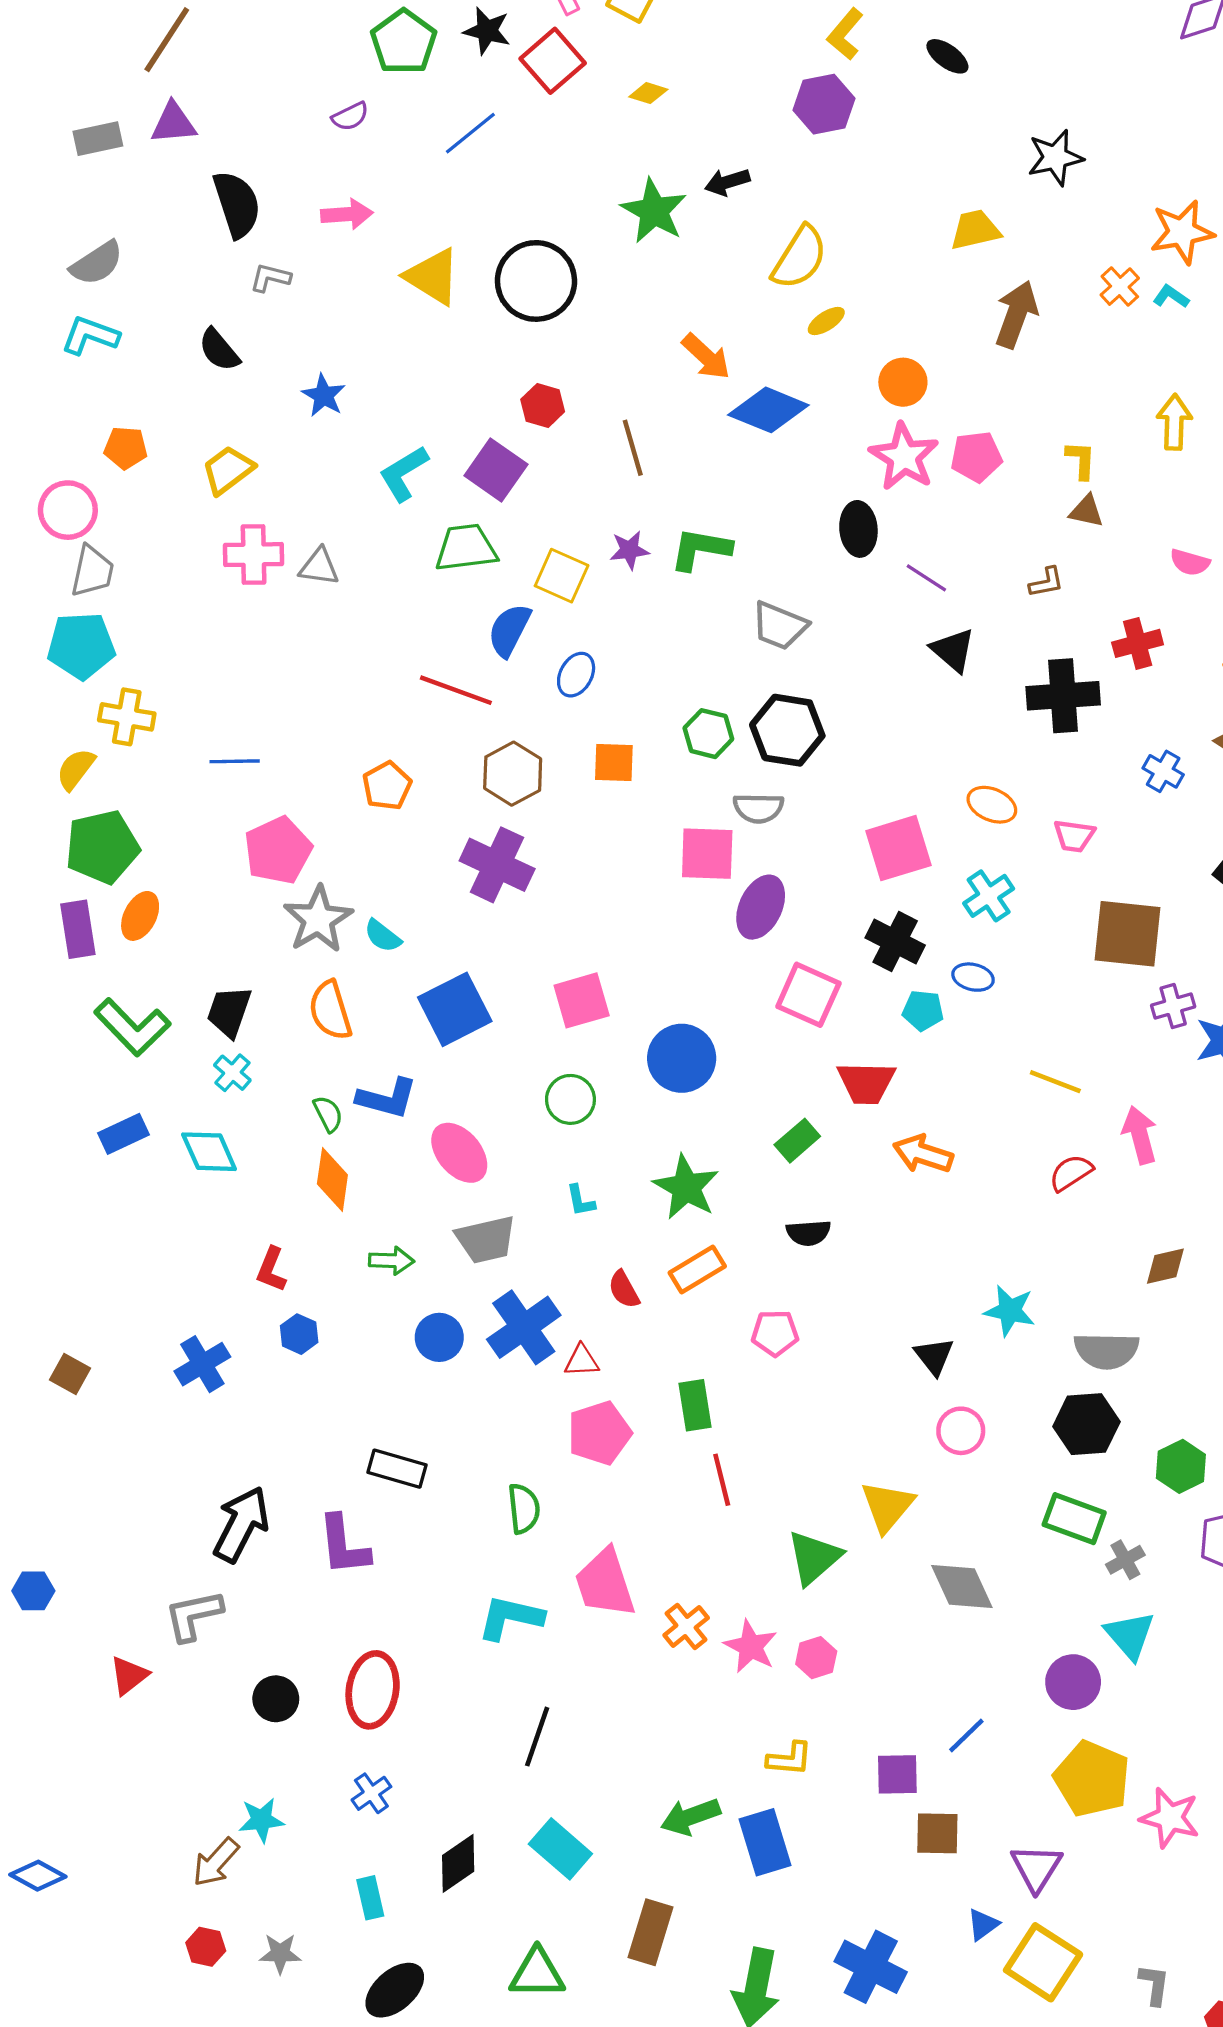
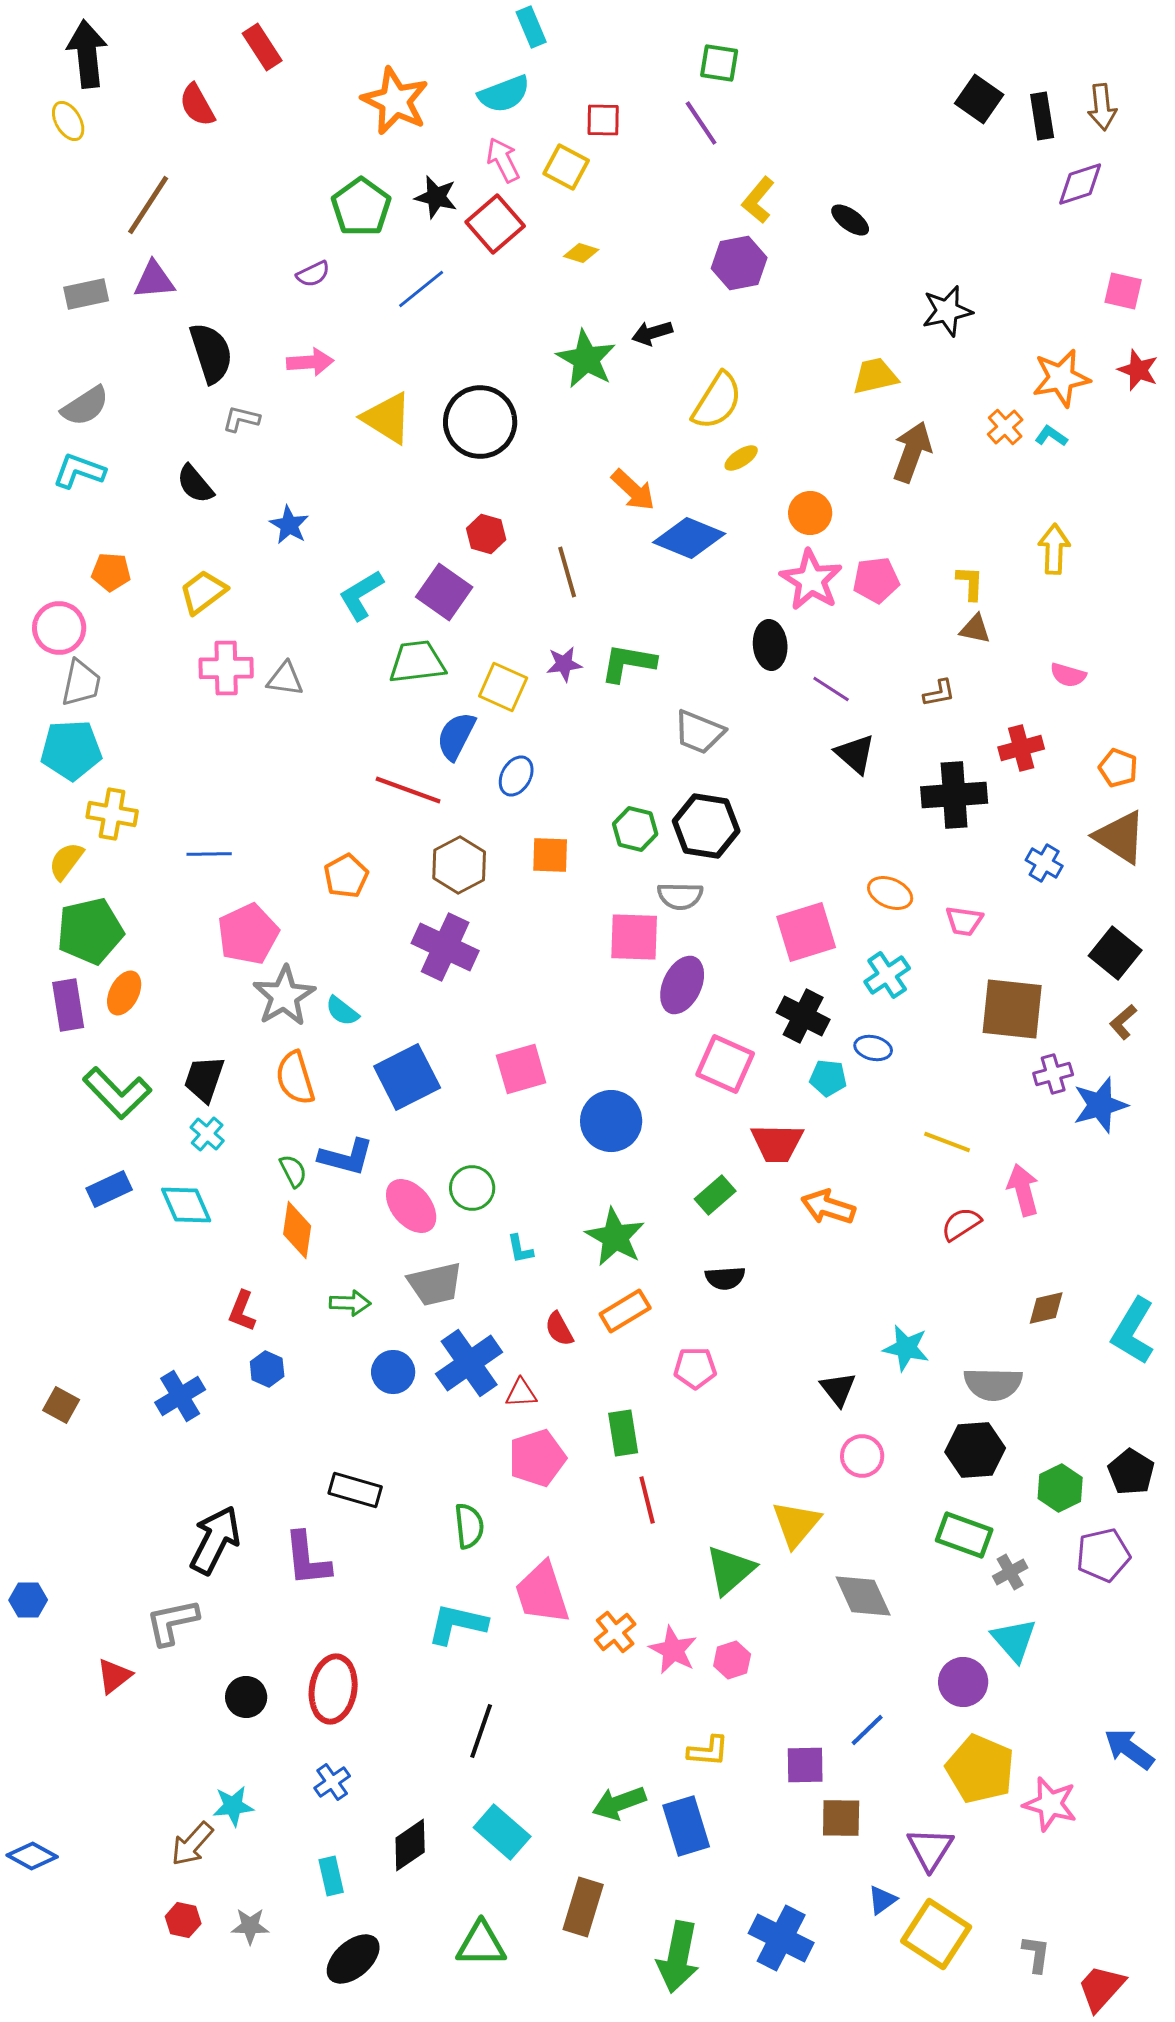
green circle: (570, 1099) -> (472, 1188), moved

